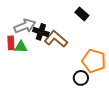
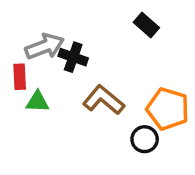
brown L-shape: (56, 39) -> (104, 100), moved
green triangle: (21, 47) -> (37, 102), moved

